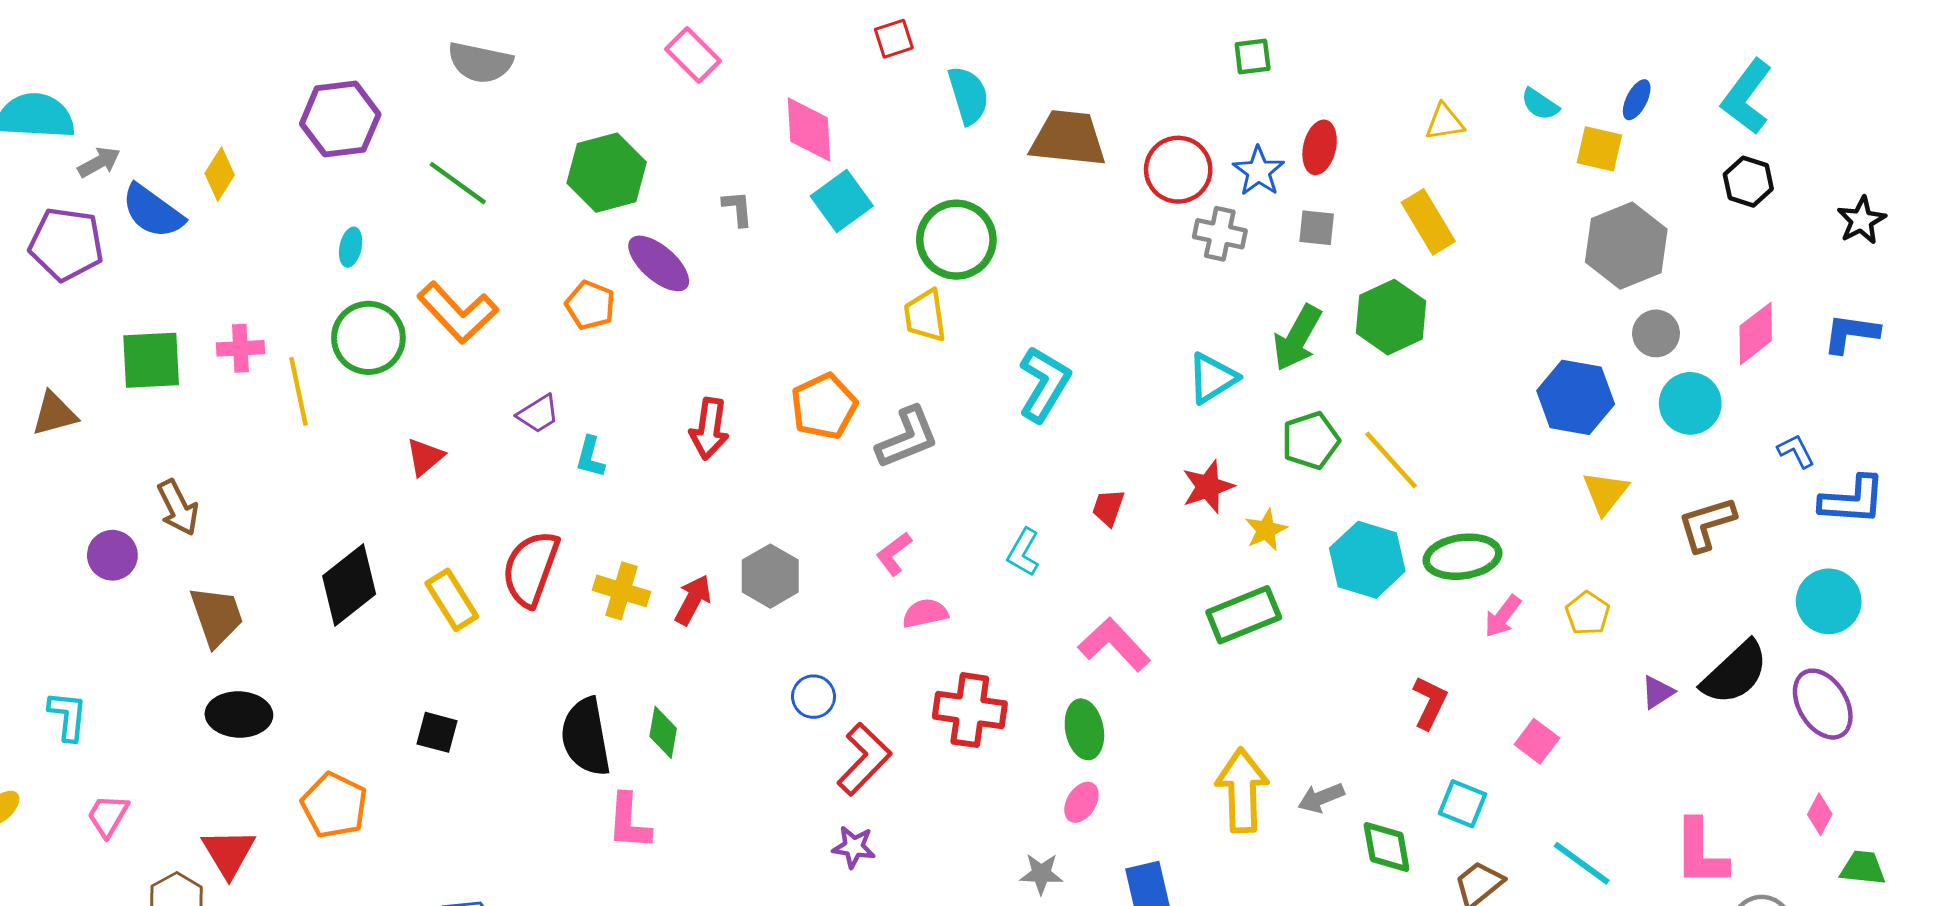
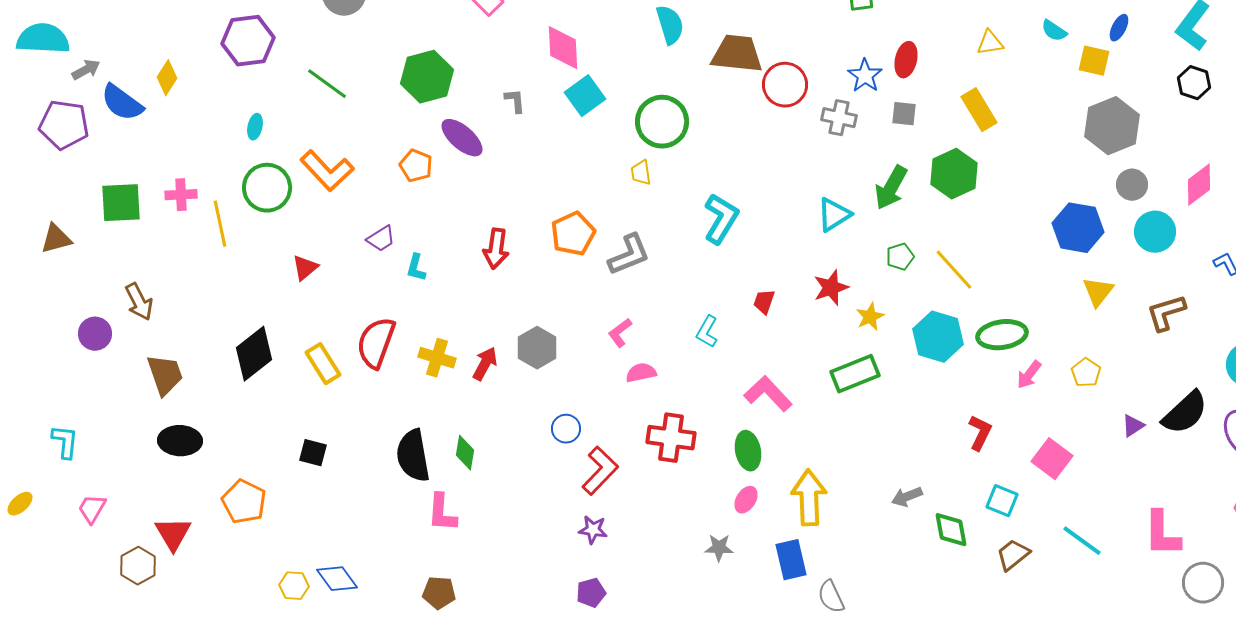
red circle: (1178, 170) -> (785, 85), moved
yellow trapezoid: (925, 316) -> (641, 173), size x0.7
green pentagon: (1311, 441) -> (900, 257), size x0.7
pink square: (1537, 741) -> (1052, 459), size x1.4
yellow arrow: (1242, 790) -> (809, 498), moved

